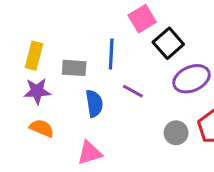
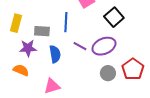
black square: (168, 43) -> (114, 17), moved
purple ellipse: (192, 79) -> (104, 46), moved
purple star: (37, 91) -> (28, 48), moved

